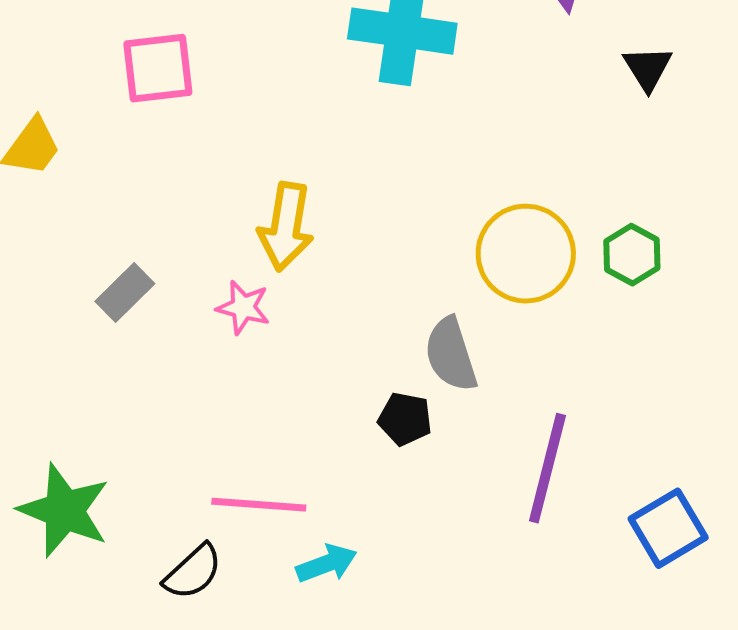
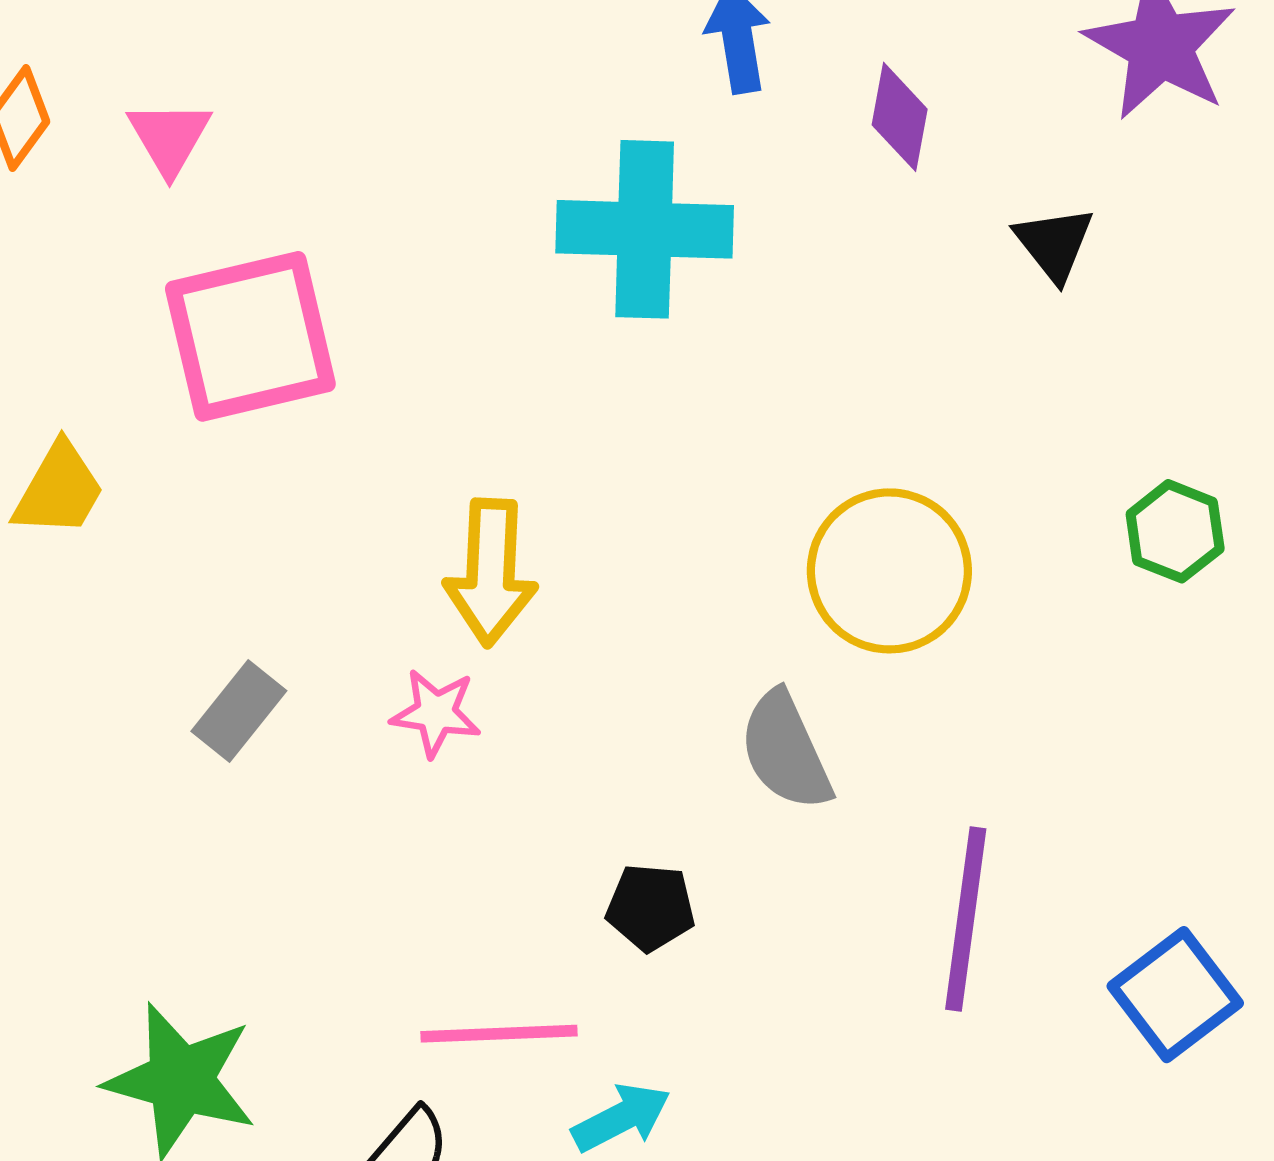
pink square: (158, 68) -> (250, 336), size x1.4
green hexagon: (632, 255) -> (1175, 531), moved
black pentagon: (405, 419) -> (651, 907), moved

